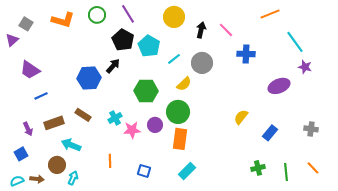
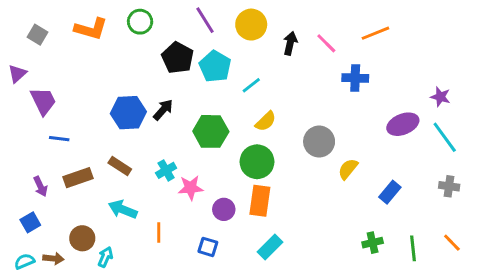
purple line: (128, 14) -> (205, 20), moved
orange line: (270, 14) -> (375, 33), moved
purple triangle: (12, 40) -> (17, 74), moved
cyan line: (295, 42) -> (445, 137), moved
gray circle: (202, 63) -> (319, 142), moved
black arrow: (113, 66) -> (163, 110), moved
purple trapezoid: (30, 70) -> (43, 101), turned -150
blue line: (41, 96) -> (59, 139), turned 32
purple circle: (155, 125) -> (224, 209), moved
cyan arrow: (71, 145) -> (123, 209), moved

